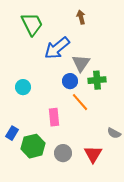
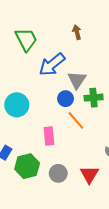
cyan circle: (23, 87) -> (17, 105), size x1.5

